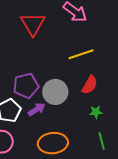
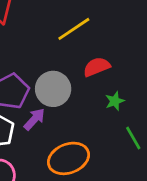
red semicircle: (90, 85) -> (97, 67), turned -126

